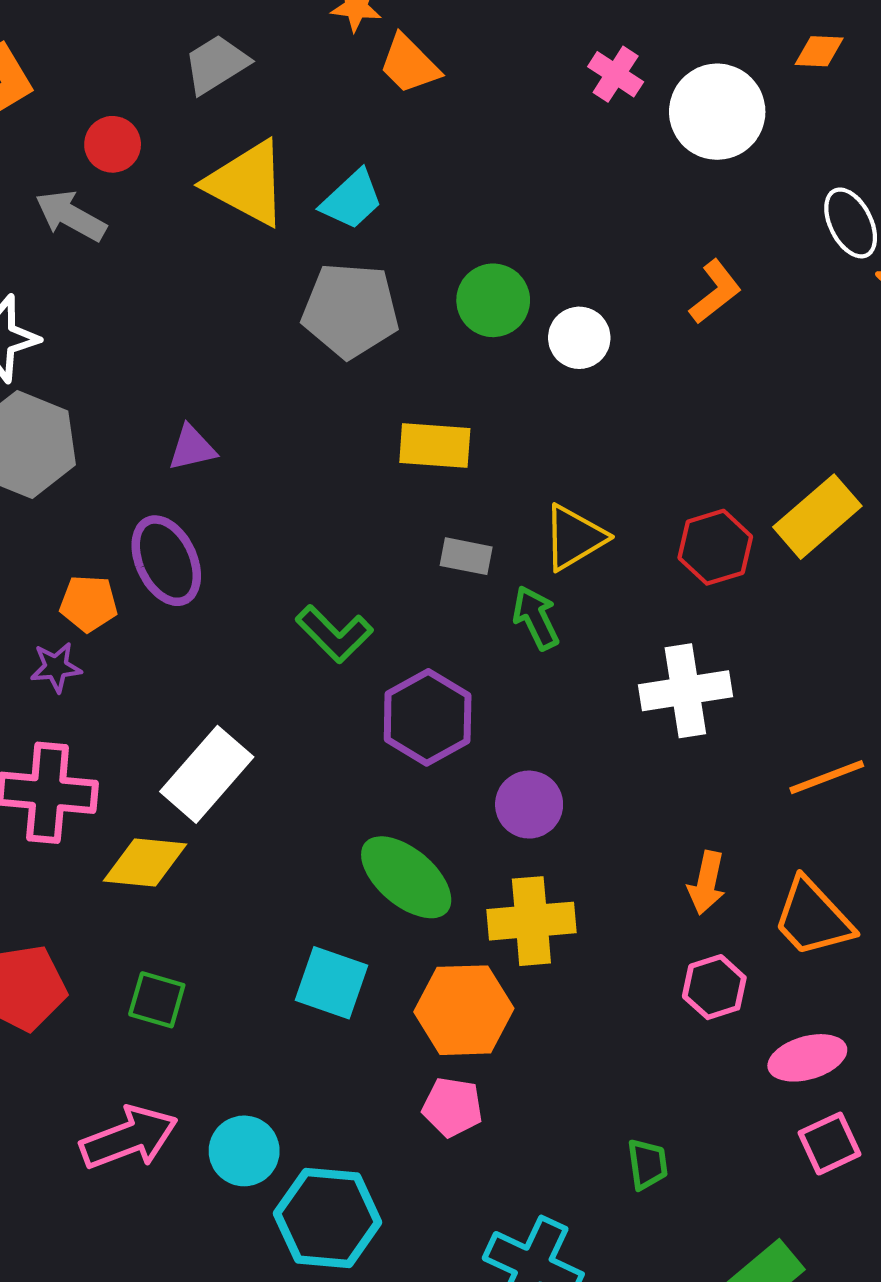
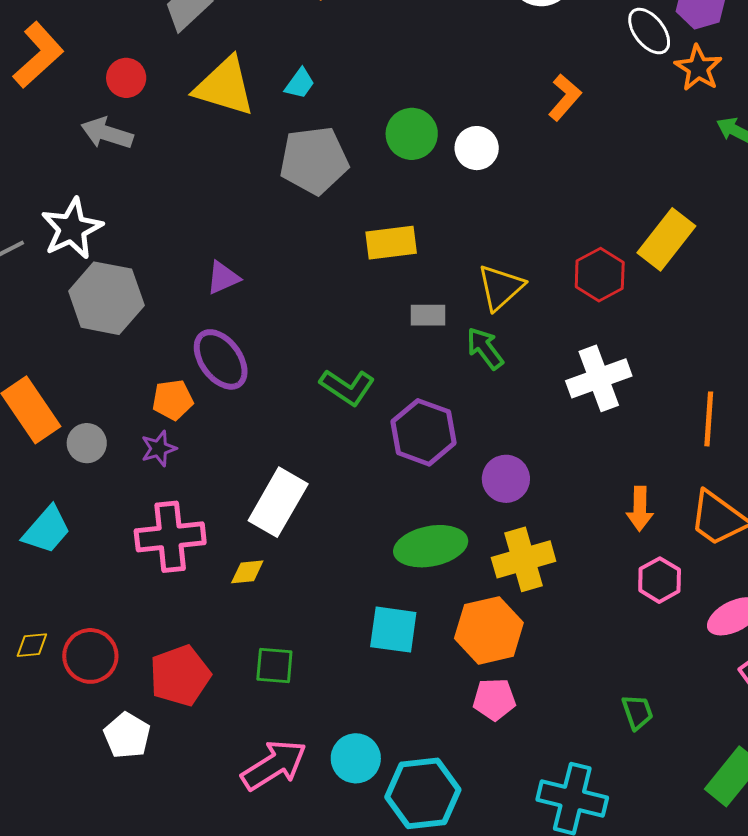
cyan trapezoid: (352, 200) -> (300, 83), size x0.7
orange line: (827, 777) -> (709, 419), turned -54
yellow diamond: (145, 862) -> (247, 572), size x0.6
green ellipse: (406, 877) -> (431, 546), turned -40

